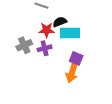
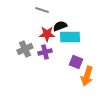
orange arrow: (72, 73) -> (87, 76), moved

